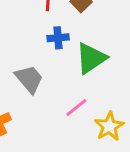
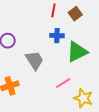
yellow star: (109, 126) -> (83, 98), turned -30

